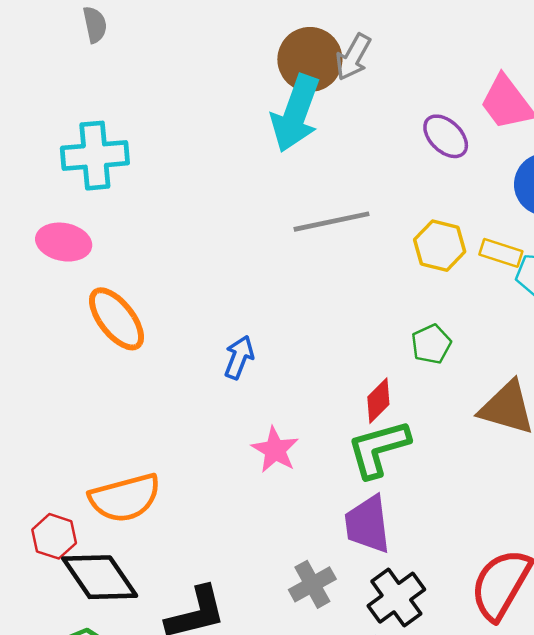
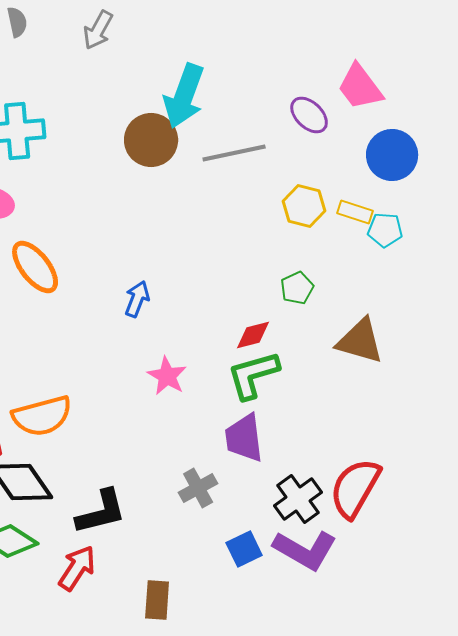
gray arrow: (353, 57) -> (98, 30), moved
brown circle: (310, 59) -> (151, 140), moved
gray line: (332, 222) -> (234, 153), moved
red diamond: (378, 401) -> (253, 335), turned 30
black cross: (396, 598) -> (298, 499), moved

